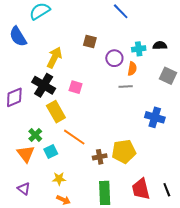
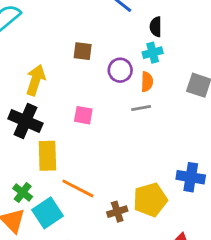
black semicircle: (160, 45) -> (156, 27), moved, turned -80
pink square: (76, 87) -> (83, 115), moved
yellow rectangle: (56, 112) -> (47, 156), turned 35
blue cross: (155, 117) -> (191, 177), moved
cyan square: (51, 151) -> (47, 213), size x1.5

